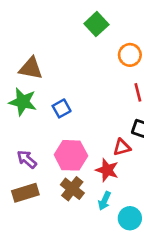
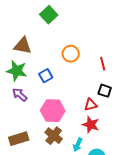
green square: (96, 24) -> (49, 15), moved
orange circle: (130, 55) -> (71, 54), moved
purple arrow: (27, 159) -> (20, 95), moved
red star: (107, 170) -> (91, 125), moved

